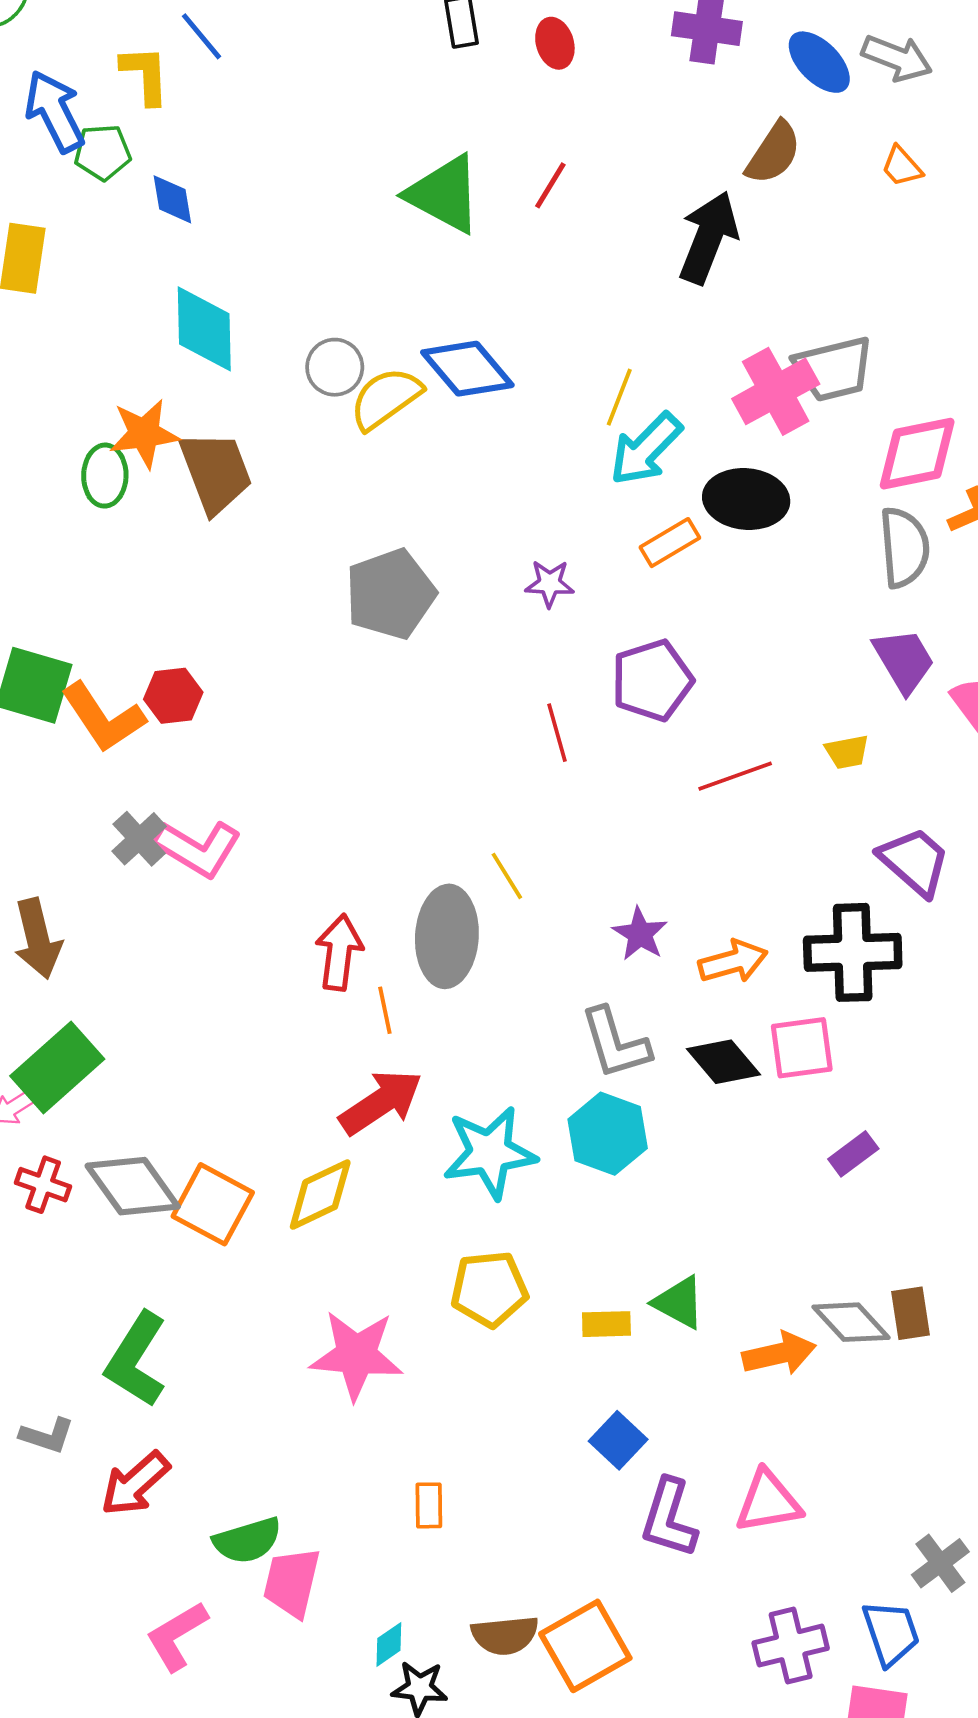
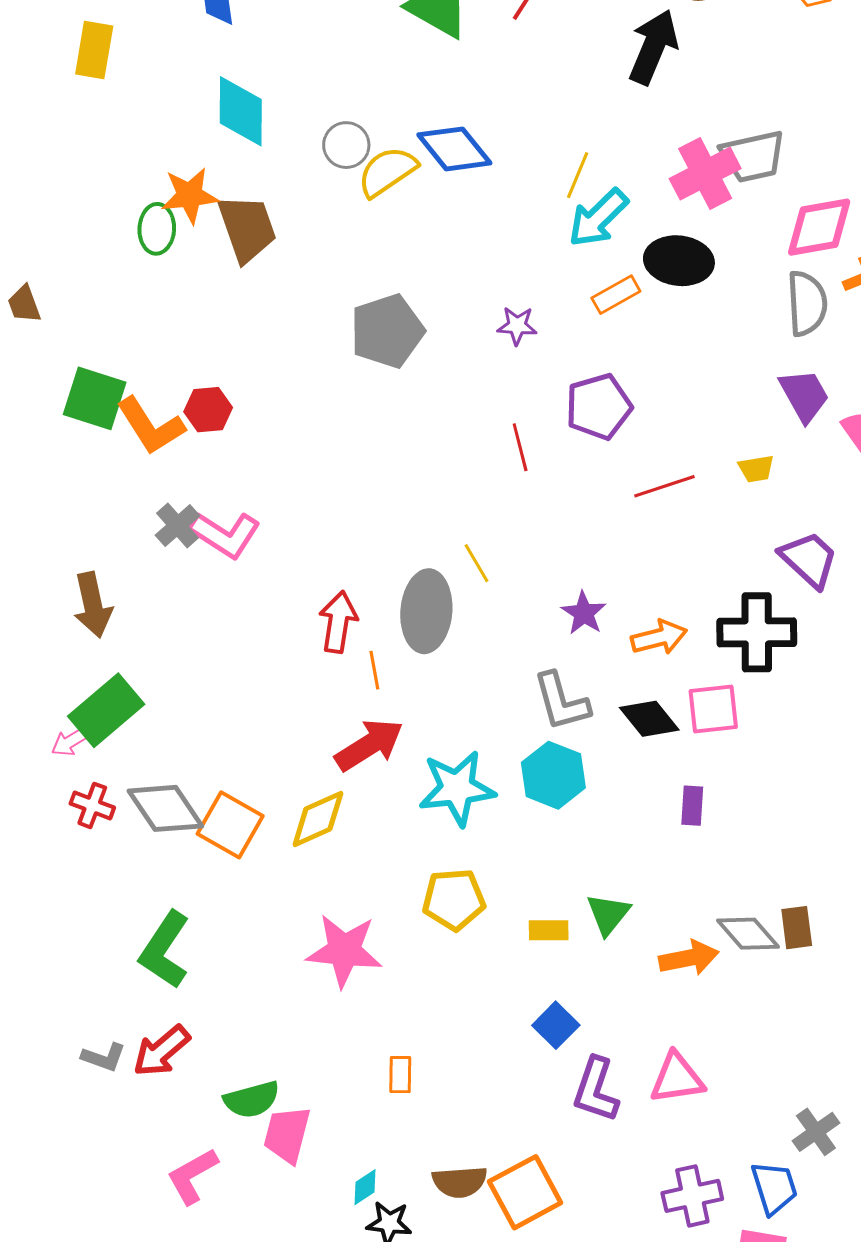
purple rectangle: (853, 1154) -> (692, 806), moved, turned -51
green triangle: (679, 1302) -> (608, 914), turned 39
gray L-shape: (47, 1436) -> (104, 1057), moved

